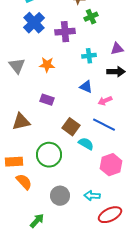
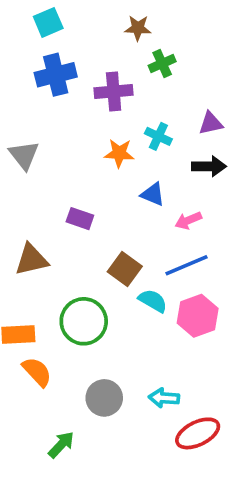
blue cross: (34, 23) -> (56, 75), turned 30
cyan cross: (89, 56) -> (158, 136), turned 32
orange star: (47, 65) -> (119, 153), moved
blue line: (104, 125) -> (186, 265), turned -50
pink hexagon: (111, 165) -> (198, 316), moved

